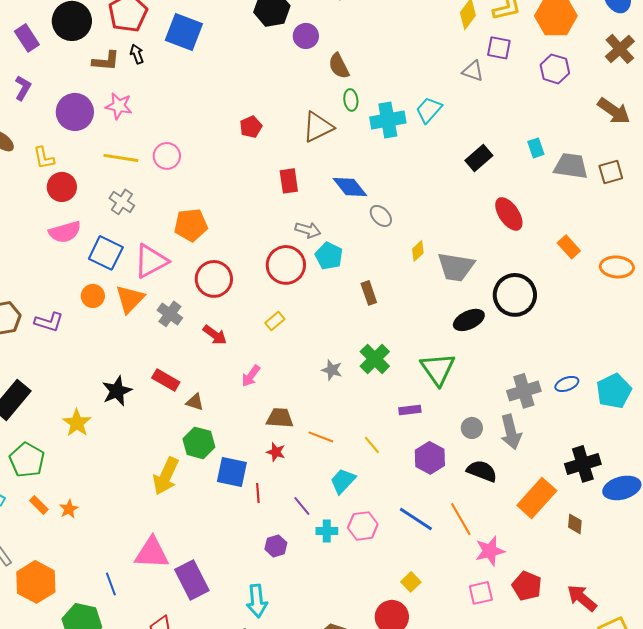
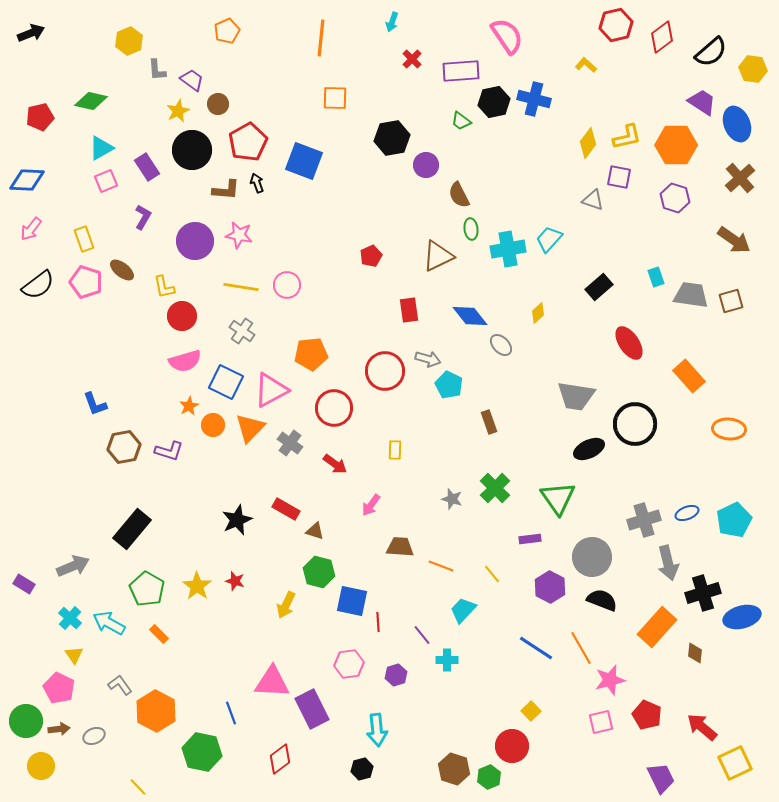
orange rectangle: (569, 247) -> (689, 376), size x1.4
yellow diamond: (418, 251) -> (538, 313), moved
red circle: (286, 265) -> (385, 371), moved
orange ellipse: (617, 267) -> (729, 429), moved
yellow rectangle: (275, 321) -> (395, 450), turned -48
yellow star: (77, 423) -> (197, 586), moved
gray circle: (472, 428) -> (592, 557), size x1.8
gray arrow: (511, 432) -> (668, 563), moved
red star: (276, 452) -> (235, 581), moved
yellow arrow: (166, 476) -> (286, 605), size x0.7
orange star: (69, 509) -> (189, 406), moved
pink hexagon: (363, 526) -> (349, 664), moved

